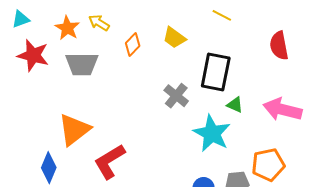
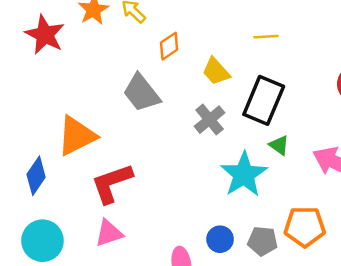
yellow line: (222, 15) -> (266, 37), moved, turned -42
yellow trapezoid: (174, 38) -> (216, 71), moved
gray trapezoid: (82, 64) -> (141, 93), moved, turned 40

